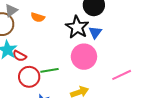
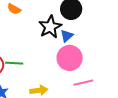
pink circle: (84, 57) -> (70, 58), moved

